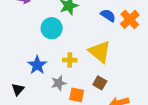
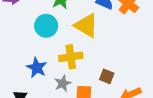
yellow triangle: (100, 52) -> (86, 26), moved
yellow cross: (70, 60) -> (71, 57), size x1.5

